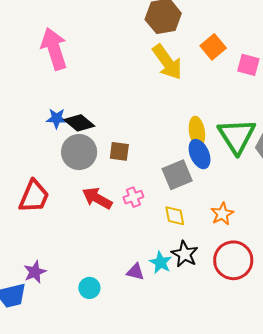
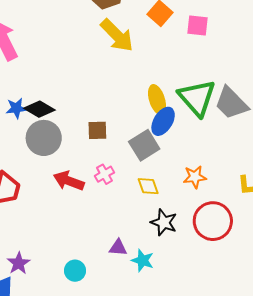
brown square: (119, 151) -> (97, 130), moved
blue ellipse: (200, 154) -> (163, 121), turned 64
orange star: (222, 214) -> (195, 177), turned 30
cyan star: (161, 262) -> (143, 260), moved

